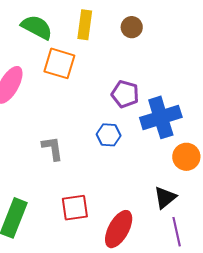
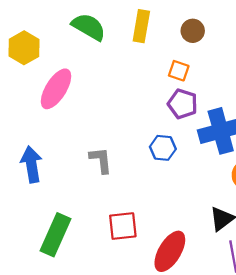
orange square: (59, 63) -> (179, 71), moved, size x0.6

